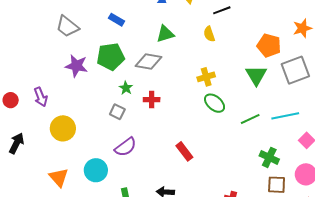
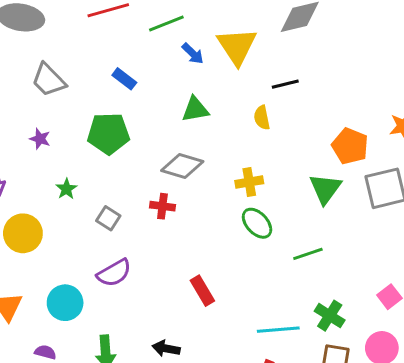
gray diamond: (149, 62) -> (182, 166), moved
purple star: (76, 66) -> (40, 139), moved, size x0.6
green star: (126, 88) -> (66, 189), moved
cyan line: (285, 116) -> (278, 330), moved

